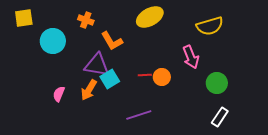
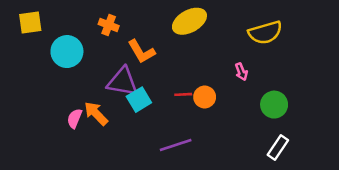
pink arrow: (191, 57) -> (241, 72), size x0.6
orange arrow: (89, 90) -> (96, 113), moved, turned 105

